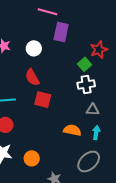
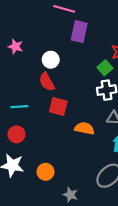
white circle: (34, 48) -> (51, 60), moved
orange semicircle: (72, 130) -> (84, 128), moved

